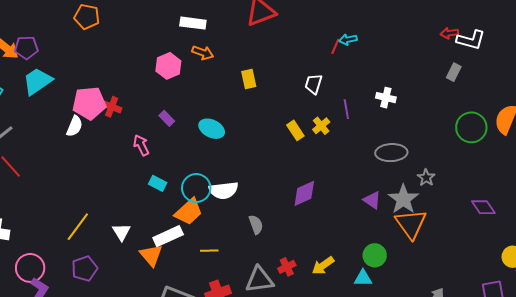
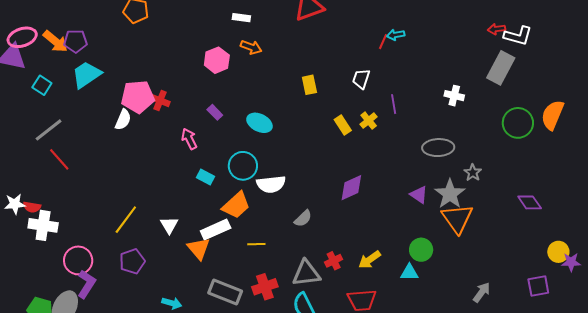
white rectangle: (193, 23) -> (241, 18), size x0.7
gray rectangle: (454, 72) -> (501, 68), size x1.8
yellow rectangle: (249, 79) -> (309, 85), moved
white cross: (386, 98) -> (454, 96), moved
cyan circle: (196, 188) -> (243, 166), moved
gray semicircle: (256, 225) -> (303, 218), turned 66

